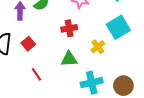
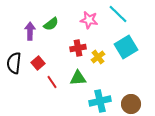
yellow cross: (98, 47) -> (98, 57), moved
red line: (36, 74) -> (52, 82), moved

